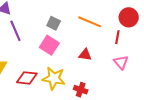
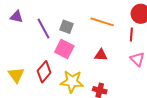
purple line: (15, 31) -> (44, 29), moved
red diamond: (27, 78) -> (44, 72), moved, turned -50

